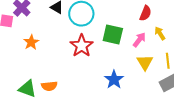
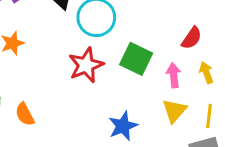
pink arrow: (139, 40) -> (174, 75), turned -56
orange semicircle: (49, 86) -> (25, 114), turned 56

